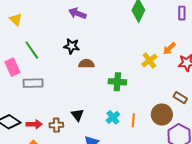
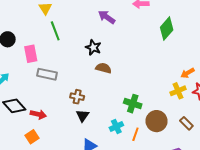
green line: (32, 50) -> (55, 31), moved
yellow cross: (149, 60) -> (178, 91), moved
green cross: (117, 82) -> (133, 104), moved
brown circle: (162, 114) -> (157, 121), moved
brown cross: (56, 125) -> (77, 97), moved

